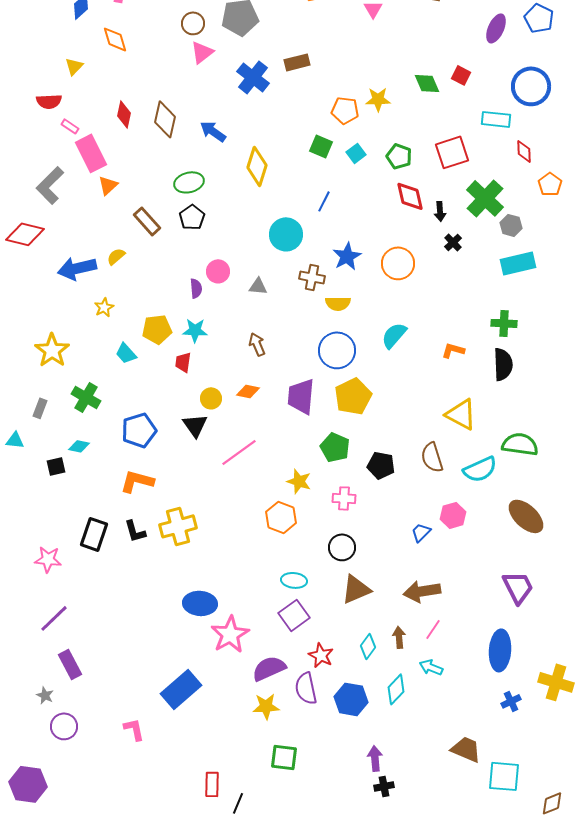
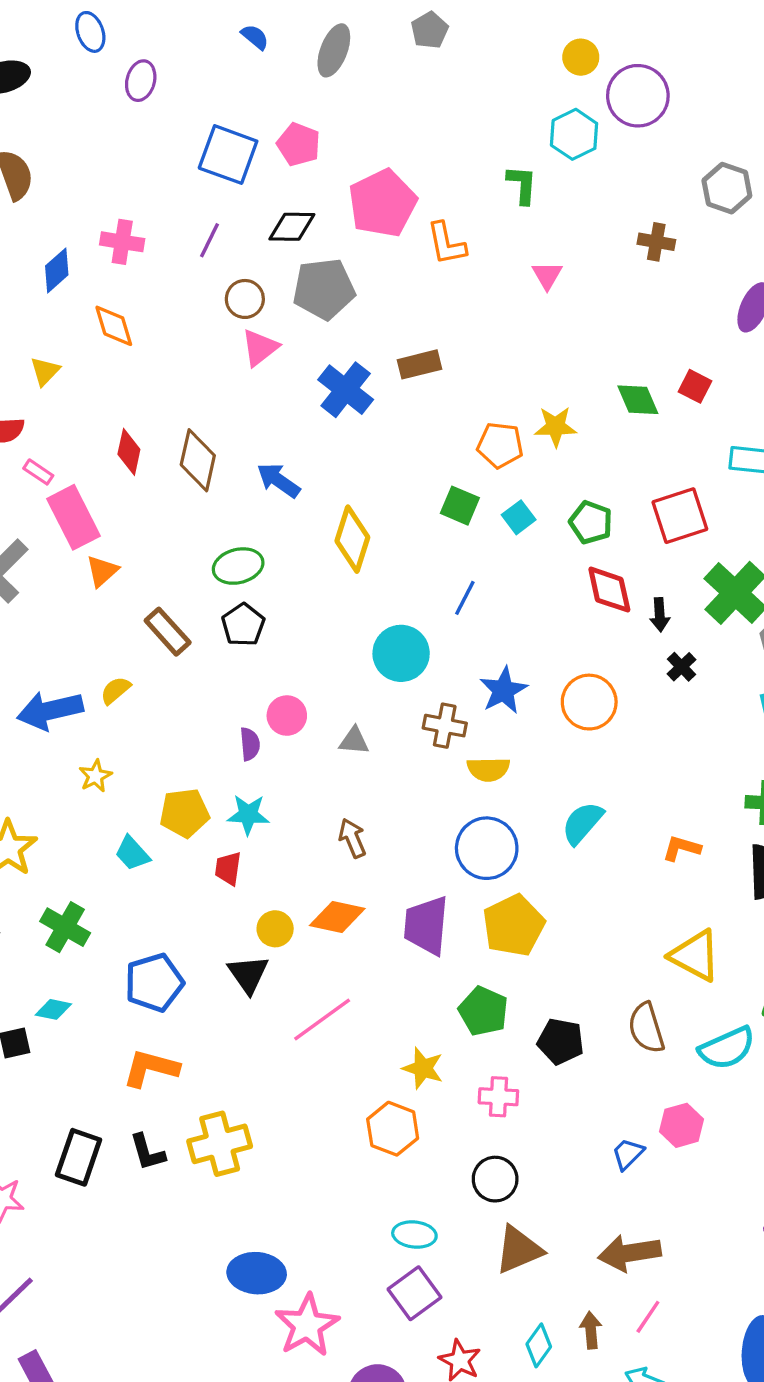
orange diamond: (248, 391) -> (337, 917), size x1.4

